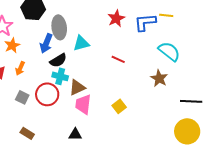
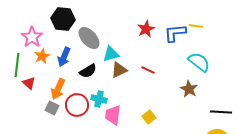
gray ellipse: (59, 27) -> (89, 38), turned -35
blue arrow: (46, 43) -> (64, 57), moved
orange arrow: (20, 68) -> (58, 89), moved, size x1.5
cyan cross: (60, 76) -> (99, 99), moved
brown triangle: (77, 87) -> (119, 70), moved

